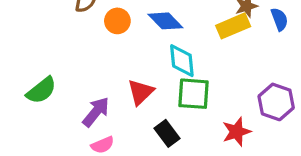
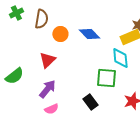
cyan diamond: (182, 61) -> (120, 58), moved
red triangle: (141, 92) -> (47, 60), moved

